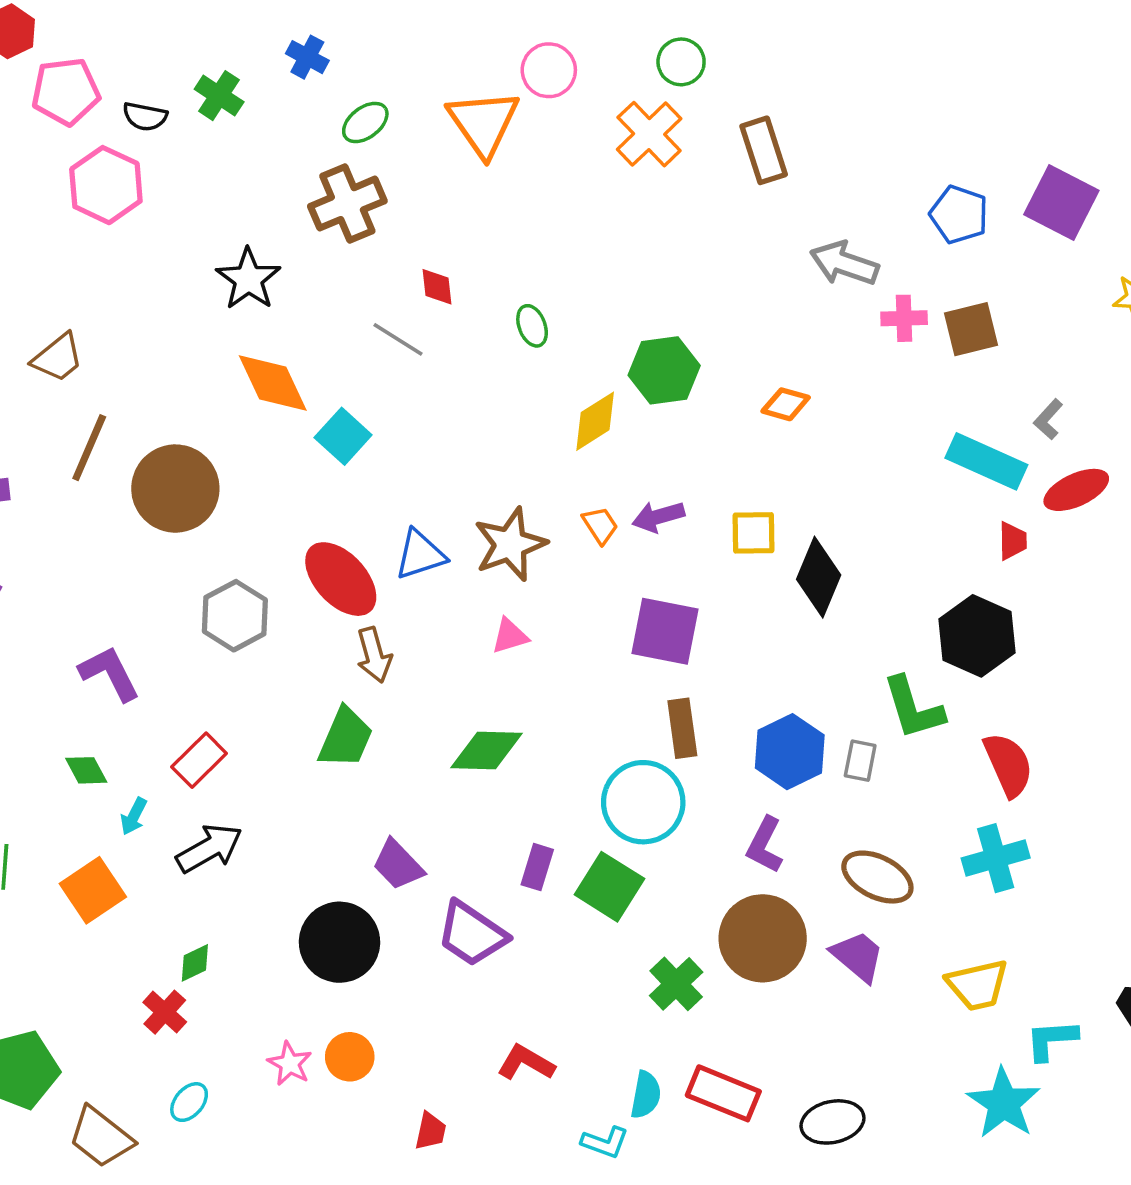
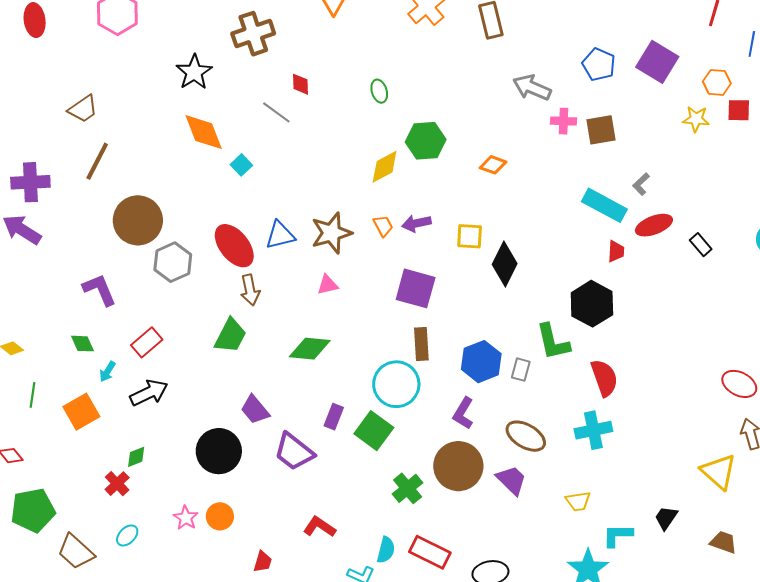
green ellipse: (532, 326) -> (379, 91), moved
cyan square: (343, 436) -> (241, 165), size x0.7
brown circle: (175, 489) -> (138, 220), moved
yellow trapezoid: (978, 985) -> (578, 501), size x0.7

